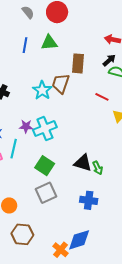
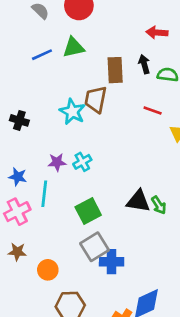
blue line: (25, 45) -> (42, 55), turned 63
black arrow: (109, 60) -> (144, 64), moved, turned -56
cyan cross: (45, 129) -> (82, 162), size x0.6
green square: (45, 166) -> (88, 211), turned 36
blue cross: (89, 200) -> (112, 262), moved

